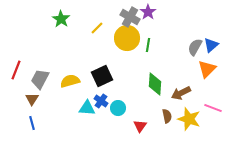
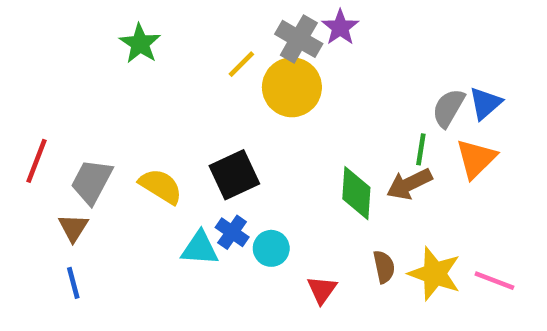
yellow line: (97, 28) -> (241, 64), moved
green line: (148, 45) -> (421, 149), moved
yellow semicircle: (70, 81) -> (161, 186), turned 48
brown arrow: (181, 93) -> (409, 184), moved
pink line: (213, 108) -> (494, 281), moved

